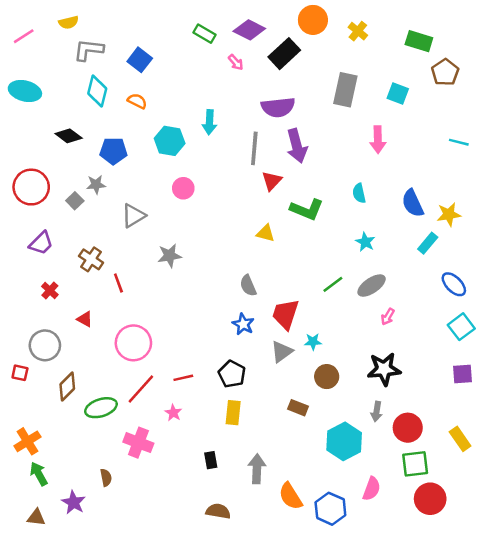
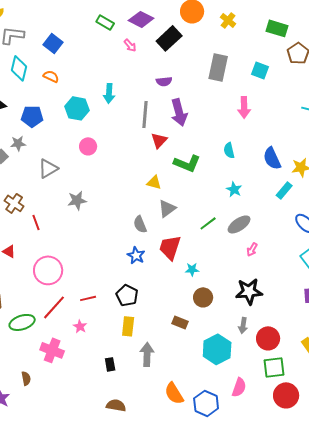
purple semicircle: (278, 107) -> (164, 81), size x0.6
gray triangle: (282, 352) -> (167, 208), moved
gray arrow: (257, 469) -> (147, 354), moved

